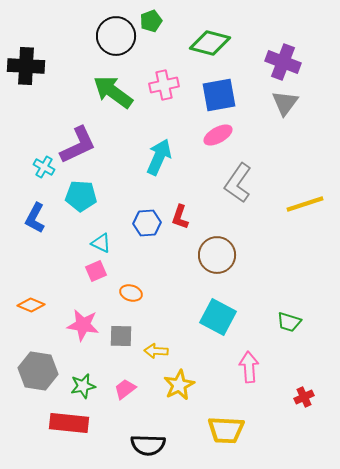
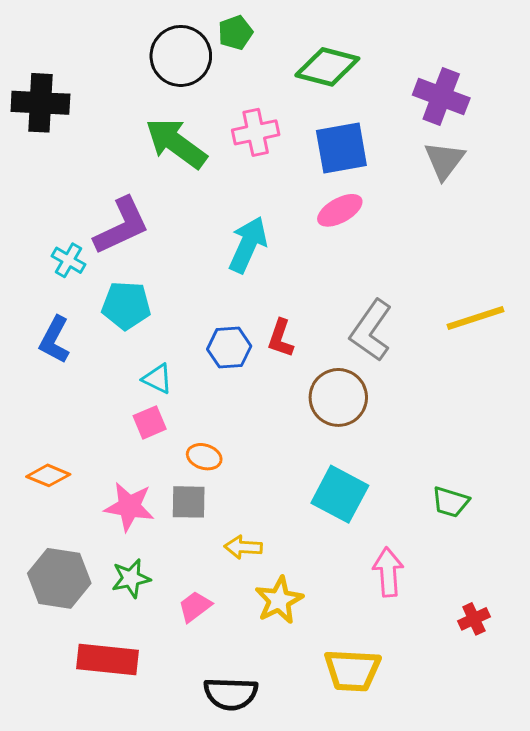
gray L-shape: (238, 183) -> (371, 330), moved
gray square: (121, 336) -> (189, 502), moved
green star: (83, 386) -> (131, 578), moved

